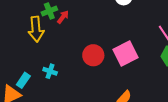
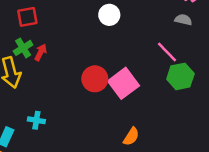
red circle: (93, 55) -> (95, 79), moved

